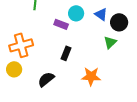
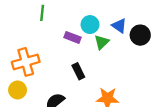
green triangle: (110, 42) -> (102, 42), moved
black rectangle: (66, 53) -> (78, 71), turned -48

